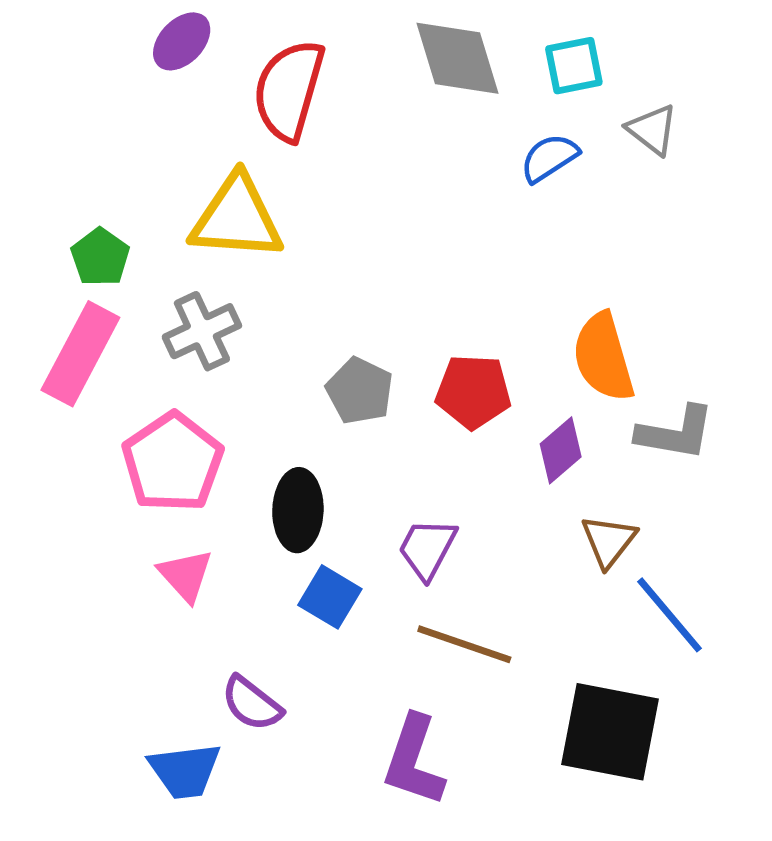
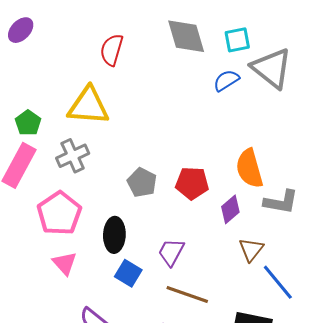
purple ellipse: (182, 41) -> (21, 30), moved
red semicircle: (289, 90) -> (112, 50), size x0.7
gray triangle: (652, 130) -> (272, 68), size x1.8

